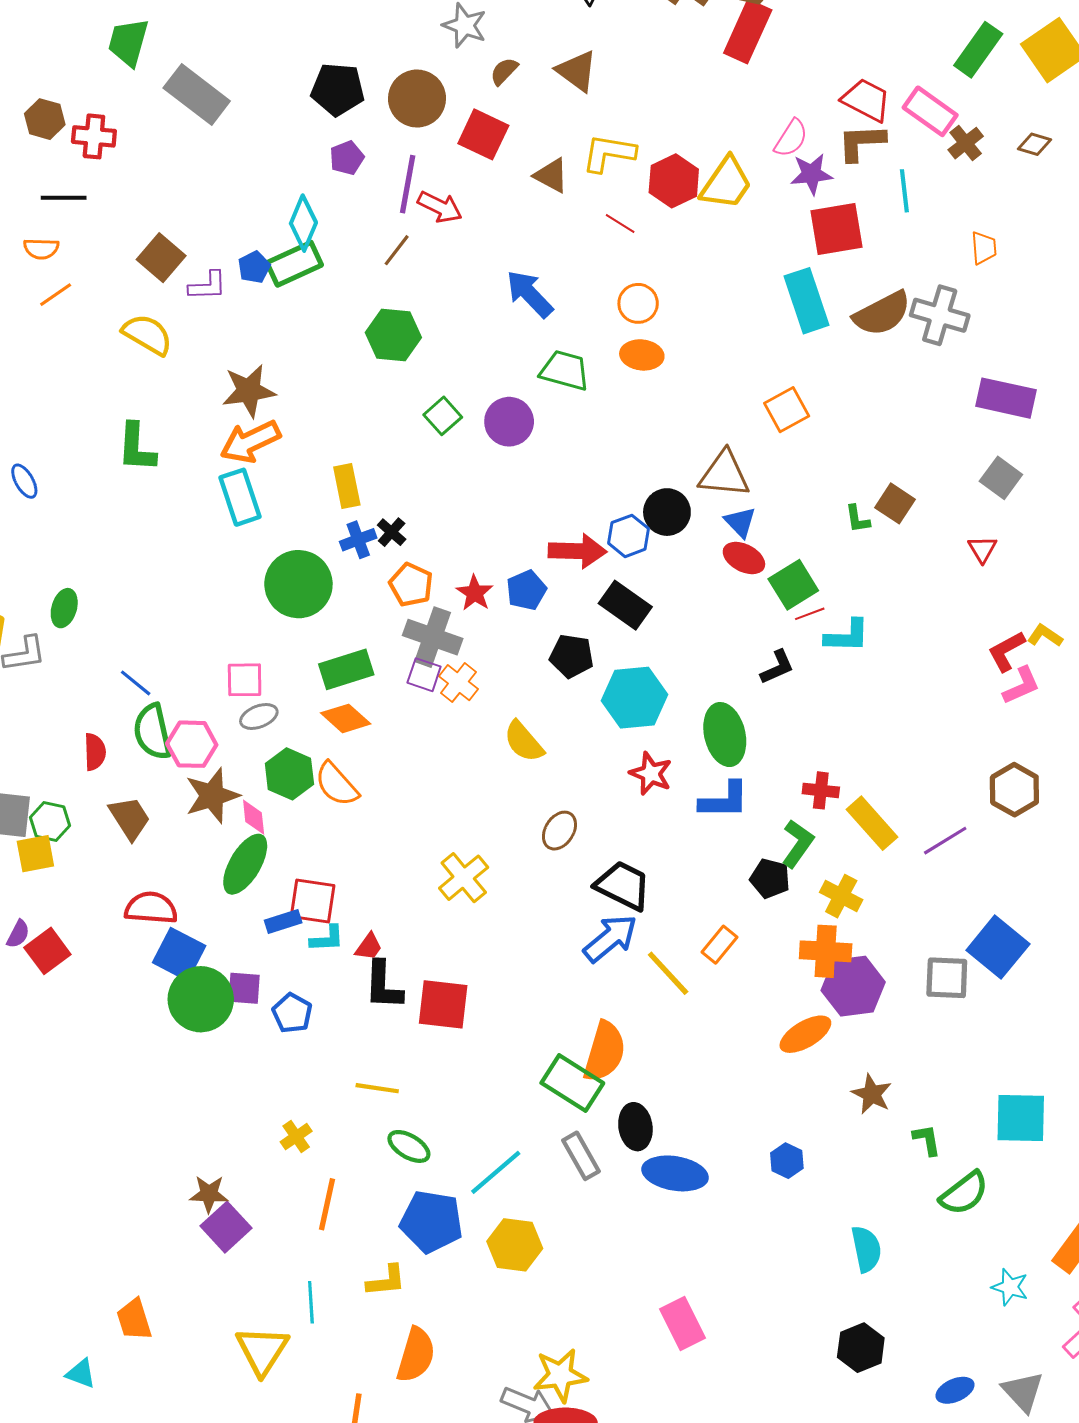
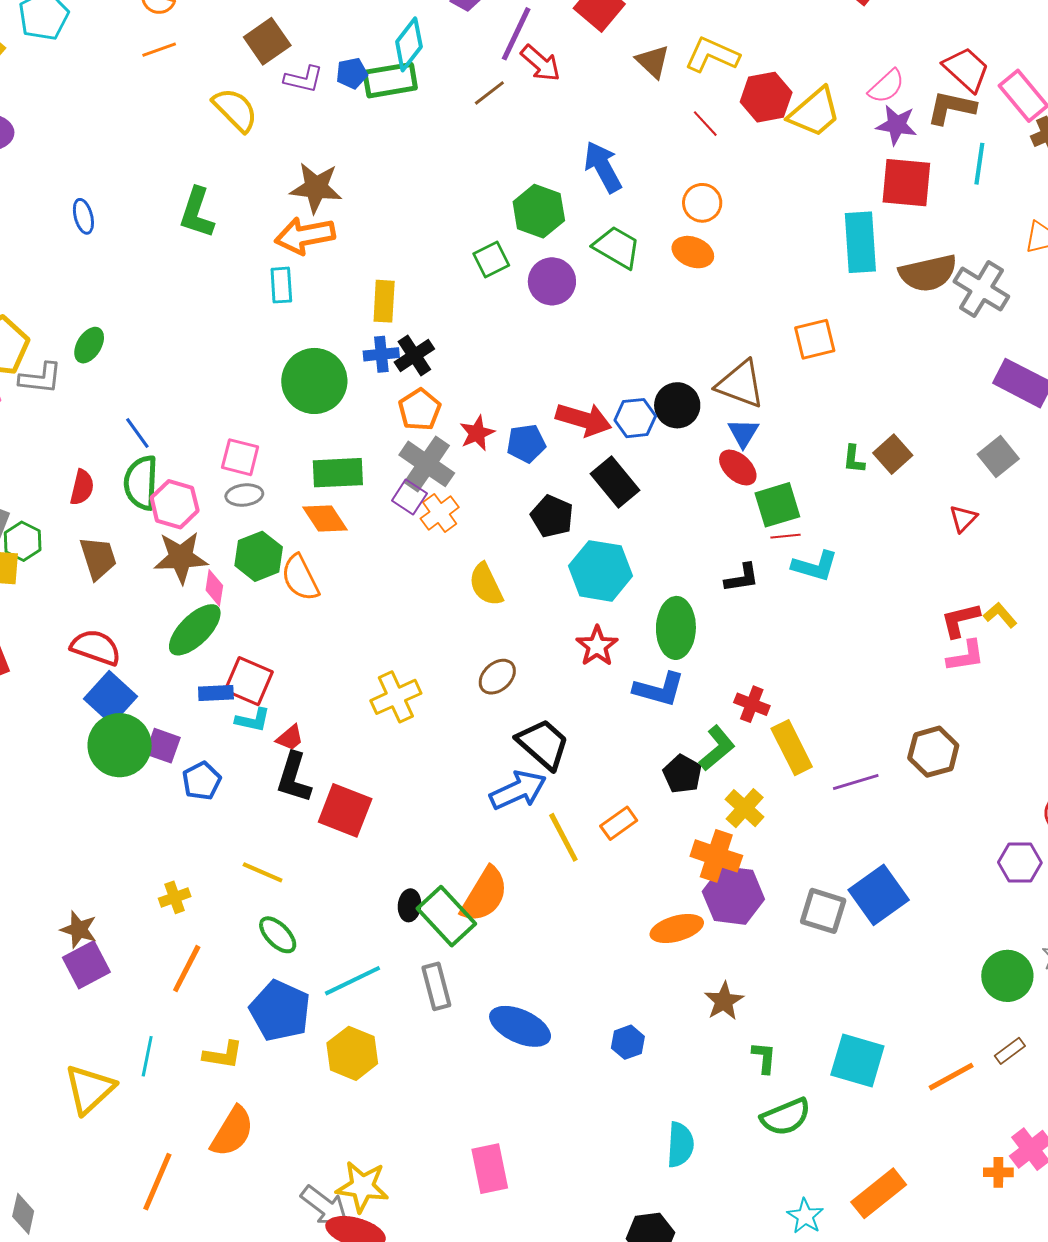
green hexagon: (393, 335) -> (539, 211), moved
cyan rectangle: (240, 497) -> (281, 285), size x0.7
black cross: (392, 532) -> (414, 356), size x1.4
black ellipse: (635, 1127) -> (410, 905), moved, size x0.7

